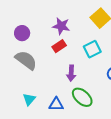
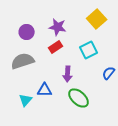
purple circle: (22, 33) -> (27, 32), moved
gray semicircle: (26, 60) -> (23, 61), turned -55
blue triangle: (56, 104) -> (45, 90), moved

